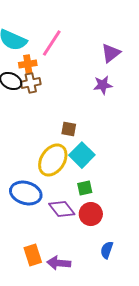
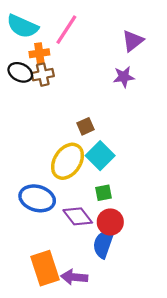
brown square: (69, 129) -> (86, 126), turned -35
blue semicircle: (107, 250) -> (104, 243), moved, size x1.5
orange rectangle: (33, 255) -> (45, 268), size x1.4

